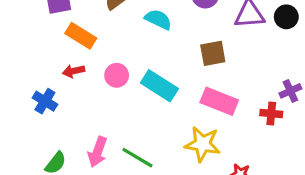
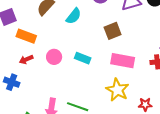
cyan semicircle: (158, 19) -> (74, 16), turned 114
cyan rectangle: (159, 86) -> (83, 58), size x0.7
yellow star: (203, 144) -> (117, 90), turned 30

